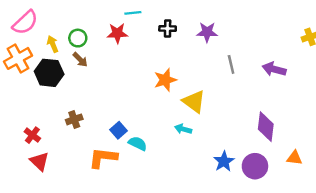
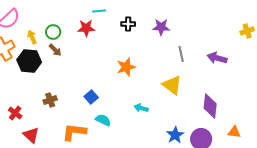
yellow triangle: (194, 102) -> (172, 85), moved
blue square: (119, 130) -> (91, 97), moved
red triangle: (39, 161) -> (31, 135), moved

